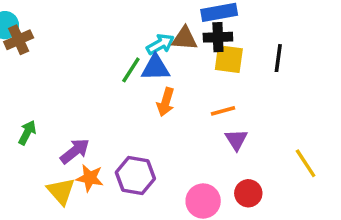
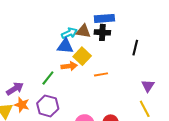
yellow square: (229, 59) -> (82, 56), moved, turned 30
green line: (131, 70) -> (48, 78), moved
orange arrow: (166, 102) -> (69, 66), turned -119
purple triangle: (236, 140) -> (148, 86), moved

